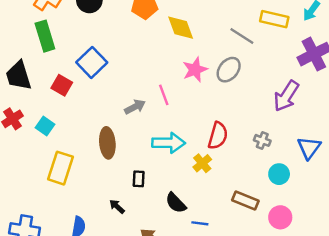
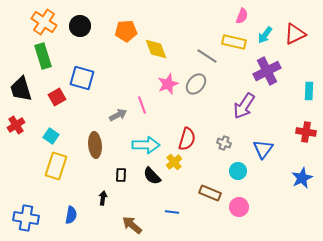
blue square: (92, 62) -> (82, 78), turned -30
red square: (62, 85) -> (57, 97), turned 30
cyan square: (45, 126) -> (51, 136), moved
black semicircle: (176, 203) -> (152, 176), moved
black arrow: (117, 206) -> (103, 198), turned 56

